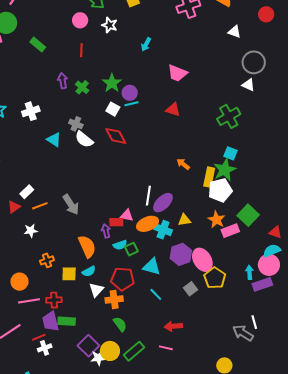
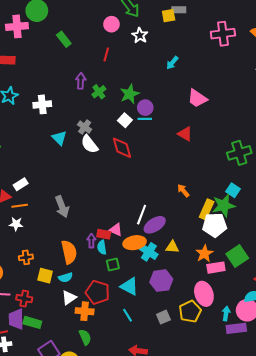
orange line: (40, 206) -> (20, 206), moved
cyan semicircle: (120, 245) -> (102, 247), moved, turned 88
pink ellipse: (202, 260) -> (204, 294), moved

